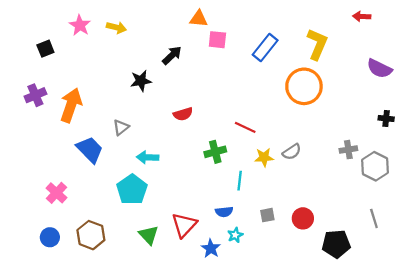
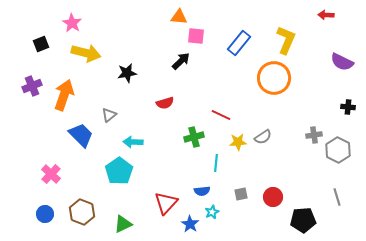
yellow arrow: (116, 28) -> (86, 53), moved, size x1.6
black arrow: (172, 55) -> (181, 61), moved
green triangle: (149, 235) -> (123, 224), moved, turned 48

